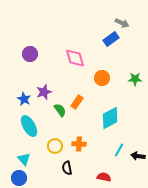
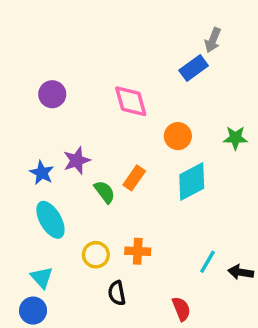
gray arrow: (122, 23) -> (213, 40), turned 88
cyan diamond: (110, 118) -> (192, 181), moved
red semicircle: (104, 177) -> (181, 309), turned 56

